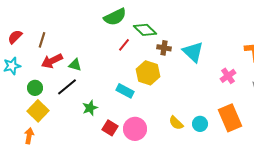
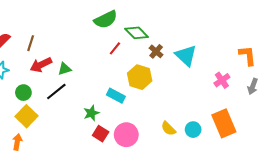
brown cross: (164, 48) -> (156, 51), turned 32
green triangle: (75, 65) -> (65, 69), turned -32
green star: (90, 108) -> (91, 113), moved

